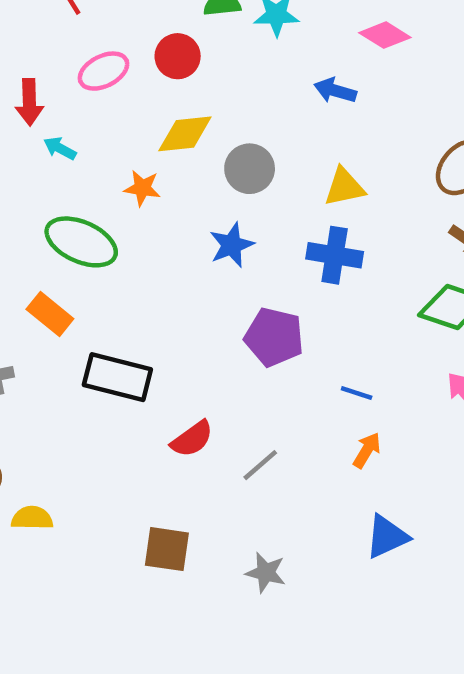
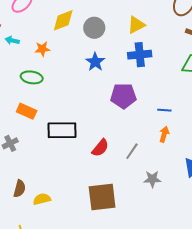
orange star: (142, 188) -> (42, 49), moved
green ellipse: (81, 242) -> (32, 77), size x0.7
orange arrow: (367, 450) -> (164, 134), moved
brown square: (167, 549) -> (102, 197), size x1.4
gray star: (266, 573) -> (152, 179), moved

